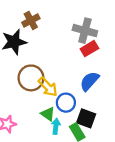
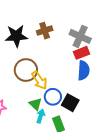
brown cross: (31, 20) -> (45, 31), moved
blue semicircle: (89, 81) -> (84, 70), moved, turned 132
black square: (86, 118) -> (70, 103), moved

